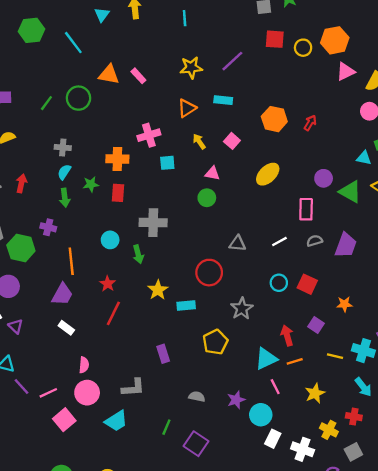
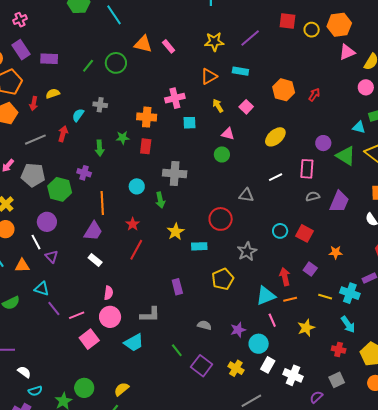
cyan semicircle: (64, 172) -> (78, 115), moved
white line: (279, 242) -> (276, 177), moved
green line: (166, 427) -> (177, 350), turned -64
yellow cross: (329, 430) -> (236, 368), moved

